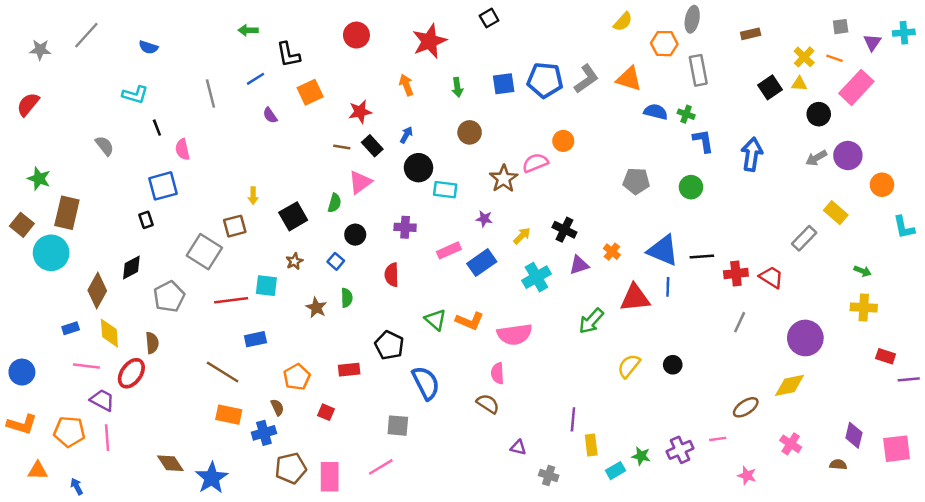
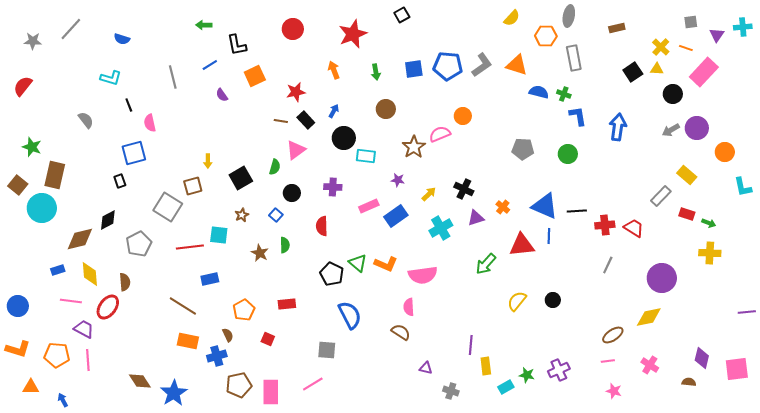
brown diamond: (97, 291) -> (80, 239), turned 48
black pentagon: (389, 345) -> (332, 274), moved
red rectangle: (886, 356) -> (687, 214), moved
pink line: (718, 439) -> (608, 361), moved

